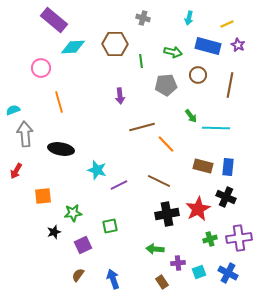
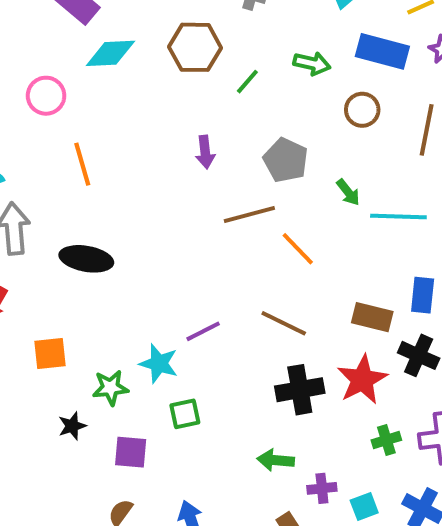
green line: (141, 61) -> (247, 82), turned 48
gray pentagon: (166, 85) -> (286, 160), moved, turned 30
brown rectangle: (203, 166) -> (372, 317), moved
cyan star: (97, 170) -> (159, 364), moved
purple square: (83, 245) -> (131, 452), turned 30

